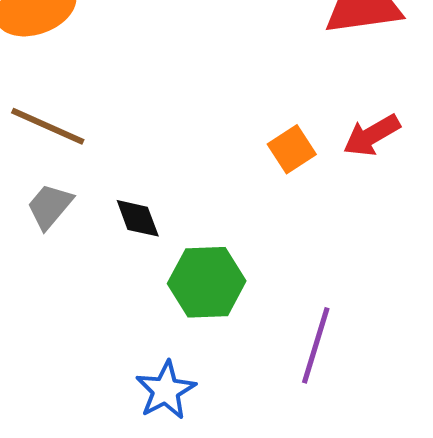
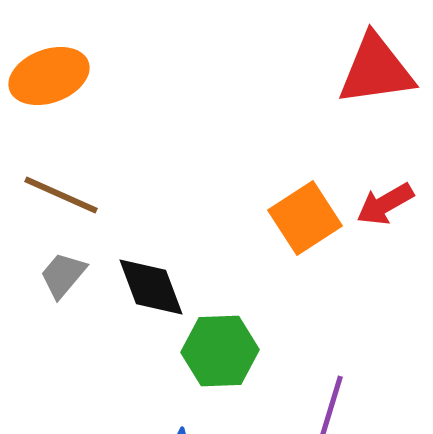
orange square: (292, 149) -> (305, 218), size x1.5
black diamond: (138, 218) -> (151, 287), size x1.5

